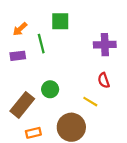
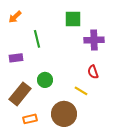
green square: (60, 21) -> (73, 19), moved
orange arrow: (20, 29) -> (15, 17), moved
purple rectangle: (18, 56) -> (16, 58), moved

